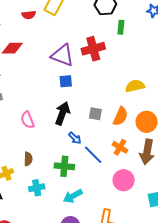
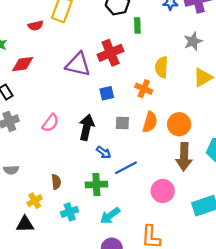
blue square: (66, 81) -> (107, 93), moved
yellow semicircle: (135, 86) -> (161, 67), moved, turned -66
pink semicircle: (27, 120) -> (50, 123), moved, turned -114
orange cross: (120, 147) -> (144, 89), moved
blue line: (93, 155) -> (126, 168), turned -65

